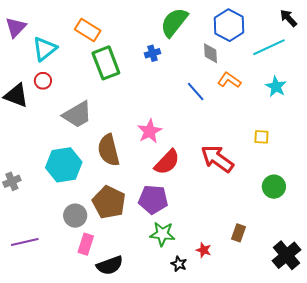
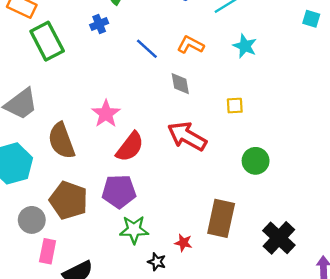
gray diamond: (211, 53) -> (180, 84), moved
blue line: (196, 91) -> (147, 49), moved
brown rectangle: (239, 233) -> (221, 218), size x1.8

